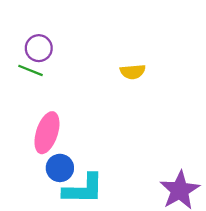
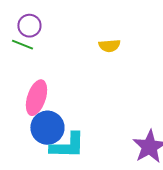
blue circle: (60, 168) -> (47, 128), size x1.4

